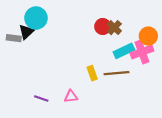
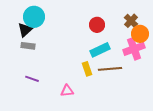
brown cross: (114, 28) -> (131, 21), moved
gray rectangle: (14, 38) -> (28, 46), moved
cyan rectangle: (124, 51) -> (100, 50), moved
purple line: (41, 99) -> (32, 79), moved

